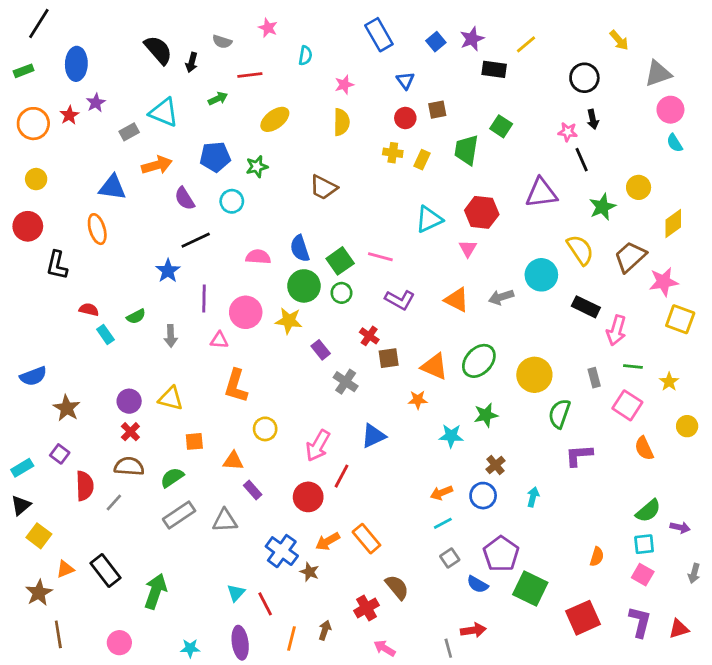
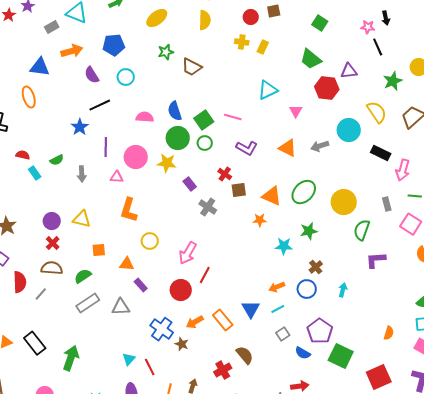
green trapezoid: (466, 150) -> (311, 59), moved, turned -60
green star: (257, 167) -> (166, 52), moved
purple triangle: (541, 193) -> (349, 71), size x0.7
red hexagon: (482, 212) -> (327, 88), moved
blue triangle: (373, 436) -> (251, 309), moved, turned -36

